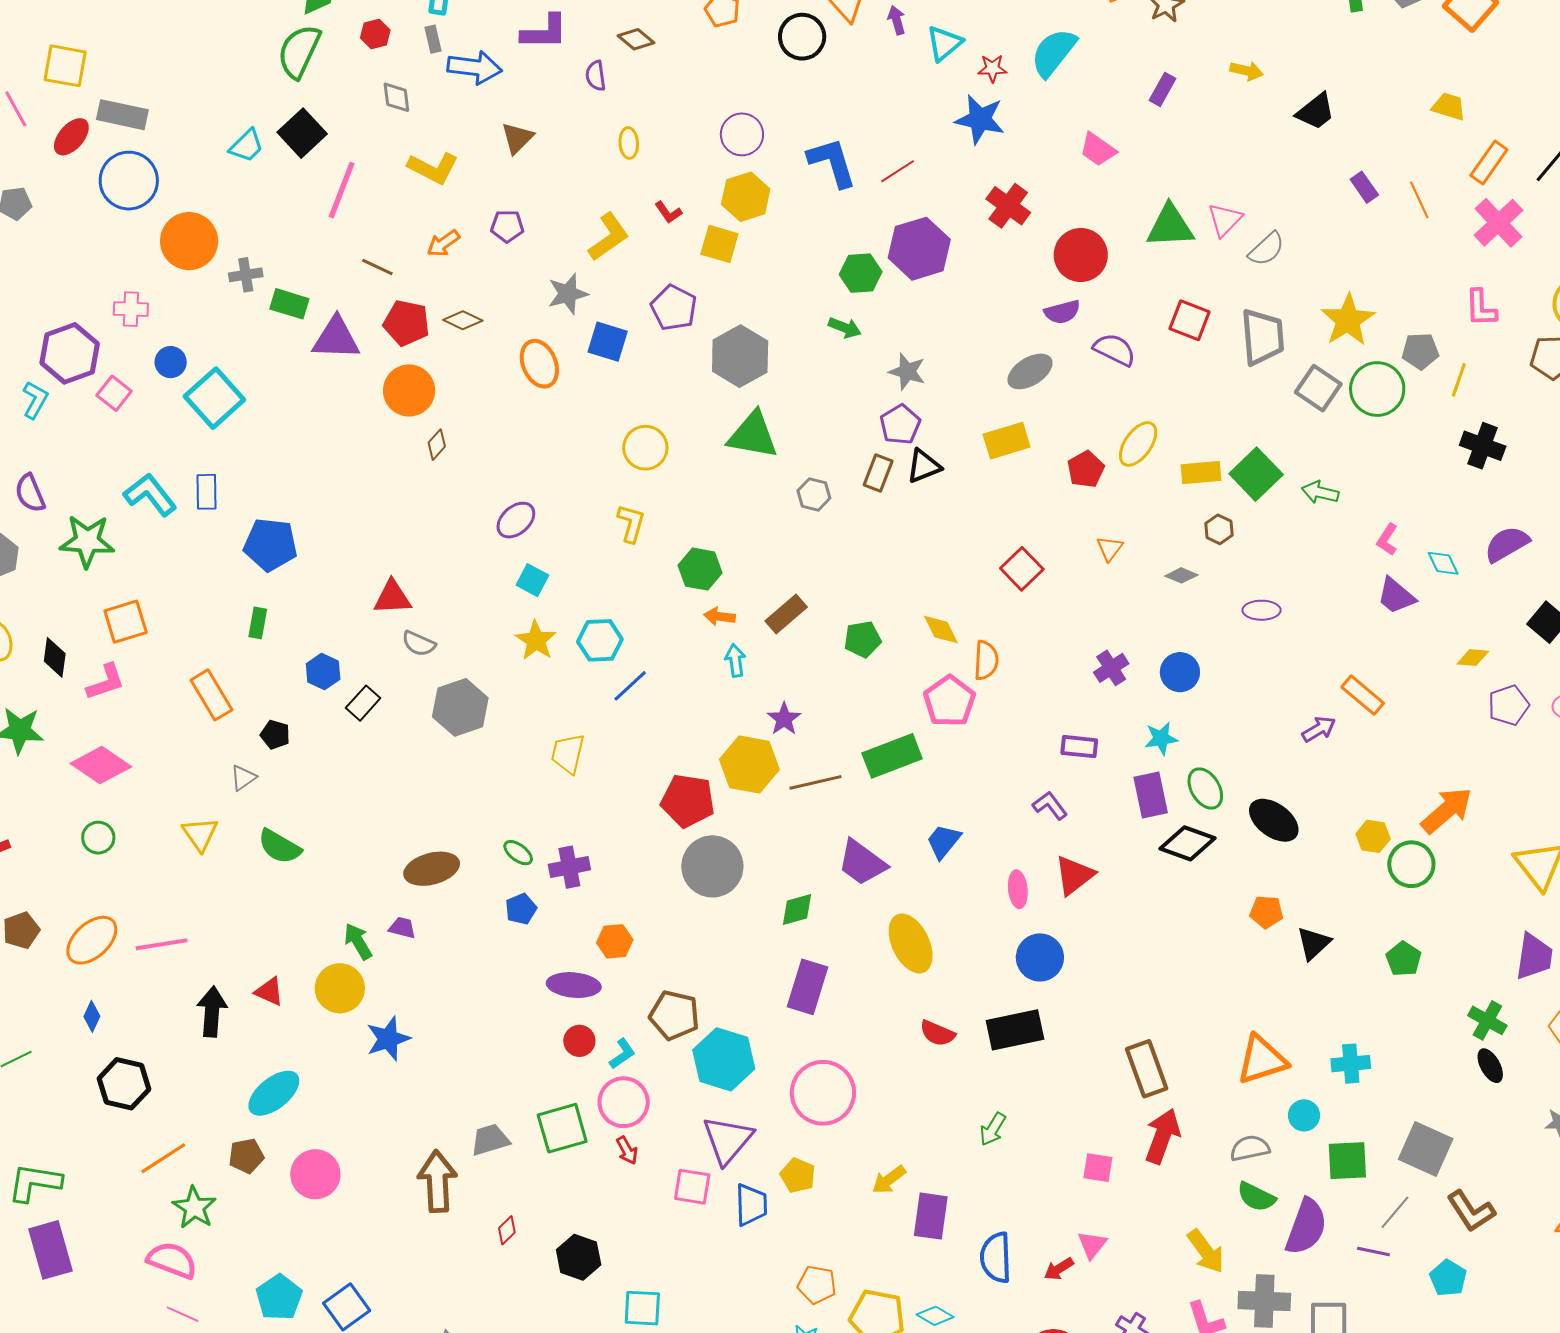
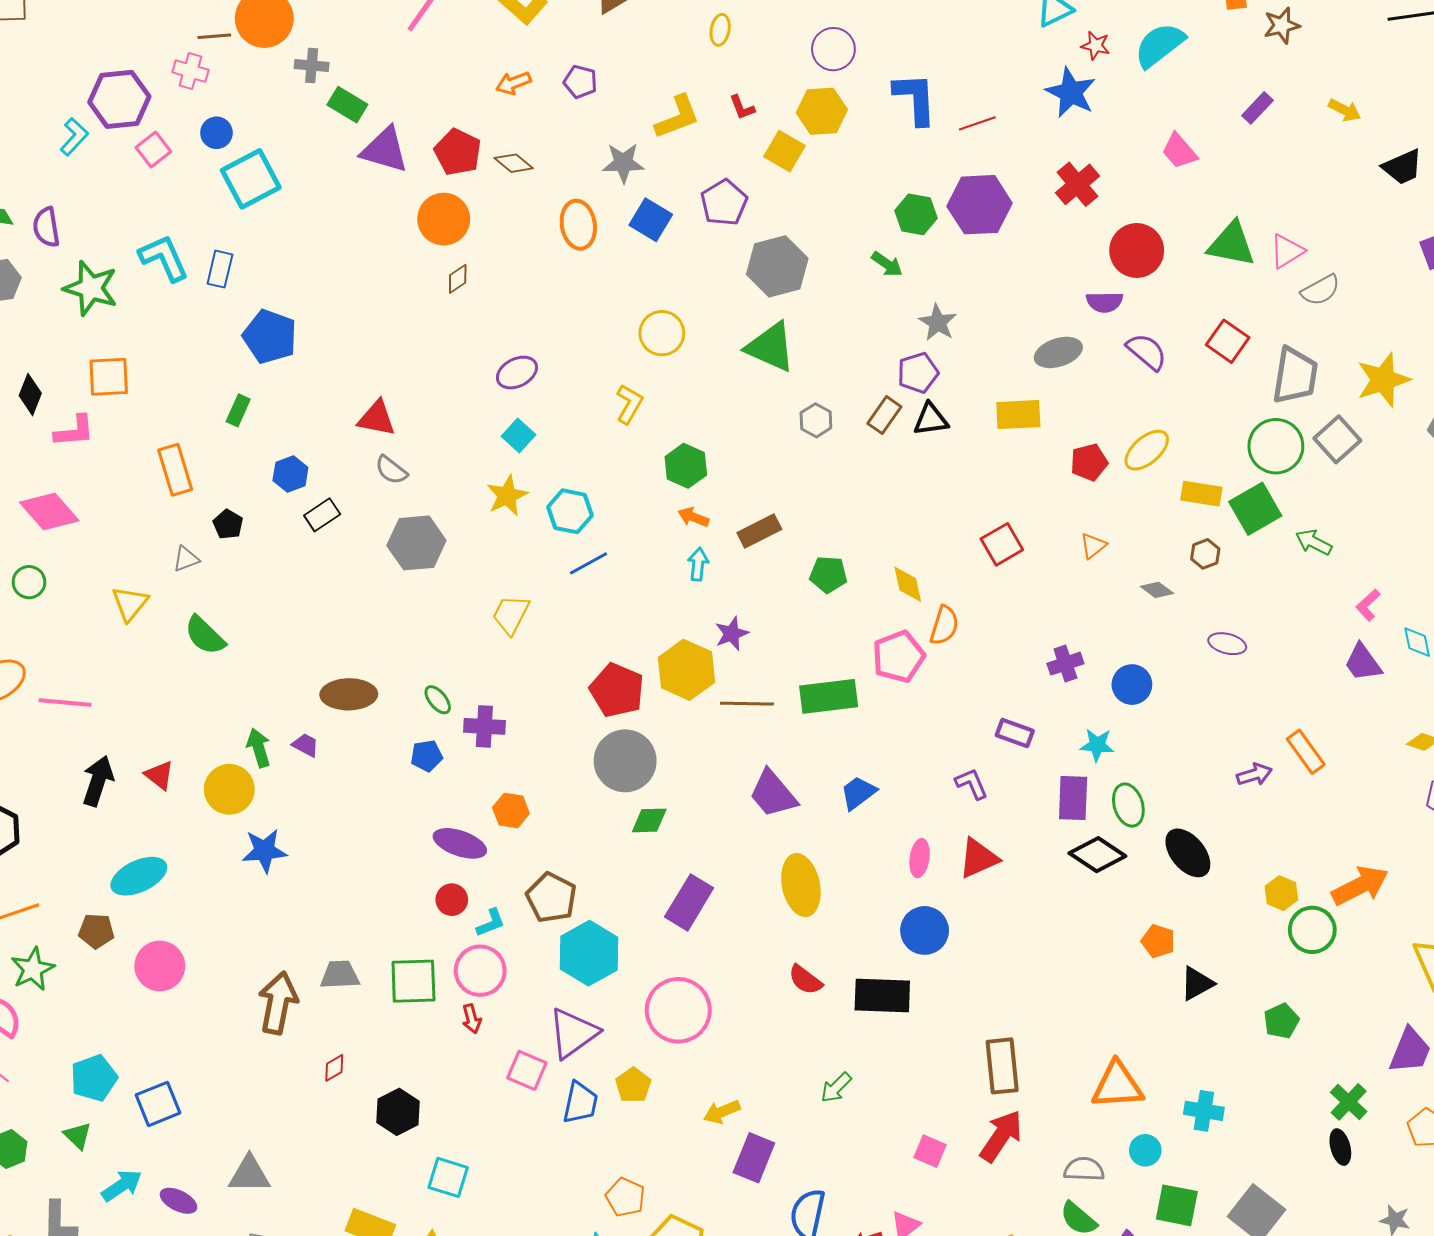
brown line: (377, 267) -> (214, 36), moved, turned -44
green circle: (1377, 389) -> (1276, 446), moved
green diamond: (797, 910) -> (649, 820), moved

